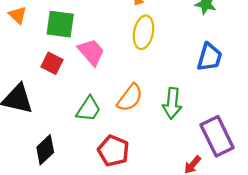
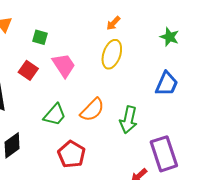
green square: (60, 24) -> (40, 37), size x0.6

